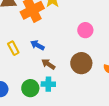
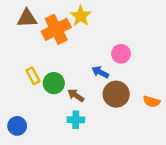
blue arrow: (37, 45) -> (100, 72), moved
green circle: (30, 88) -> (54, 83), moved

